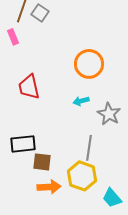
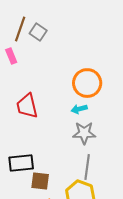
cyan arrow: (81, 101) -> (79, 109), moved
gray star: (109, 114) -> (84, 133), moved, turned -30

